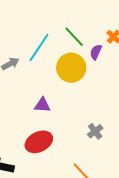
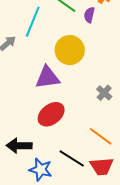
yellow circle: (71, 68) -> (70, 50), moved
purple triangle: (42, 105) -> (47, 77), size x1.5

